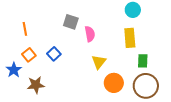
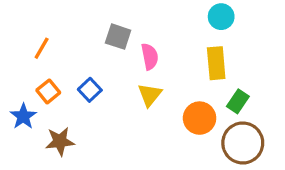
orange line: (25, 29) -> (42, 48), turned 40
green rectangle: (143, 61) -> (238, 101), turned 32
yellow triangle: (99, 62) -> (150, 95), moved
orange circle: (114, 83) -> (200, 118), moved

